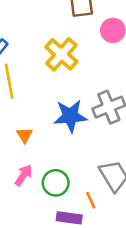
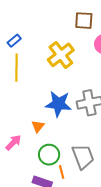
orange triangle: (25, 135) -> (38, 126), moved
green circle: (56, 183) -> (49, 155), moved

